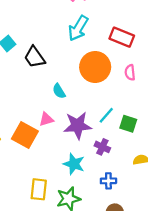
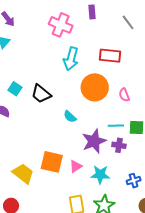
pink semicircle: (130, 72) -> (124, 95), moved
cyan line: (106, 115) -> (116, 126), turned 63
pink triangle: (46, 119) -> (76, 166), moved
purple cross: (102, 147) -> (119, 145), moved

